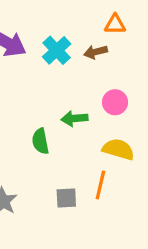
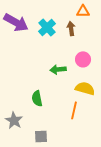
brown arrow: (96, 52) -> (71, 28), turned 96
green semicircle: (40, 141) -> (37, 98), moved
gray square: (66, 198) -> (41, 136), moved

